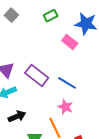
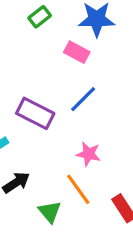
blue line: (67, 83) -> (83, 99), moved, turned -66

